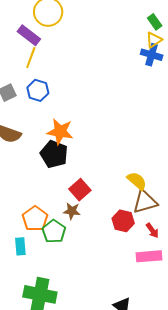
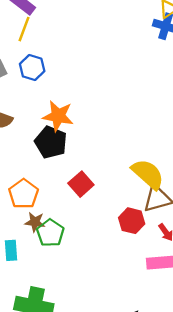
yellow semicircle: (137, 181) -> (148, 174), size x1.4
brown star: (72, 211) -> (35, 222), moved
orange pentagon: (35, 219) -> (24, 194), moved

